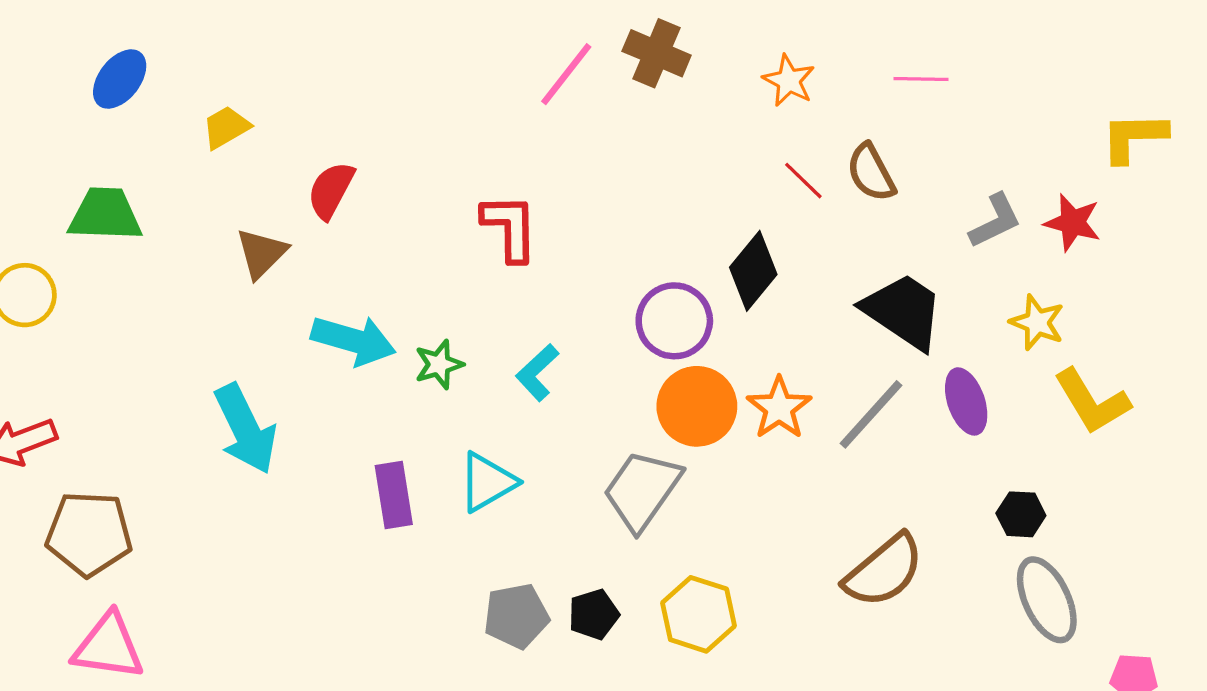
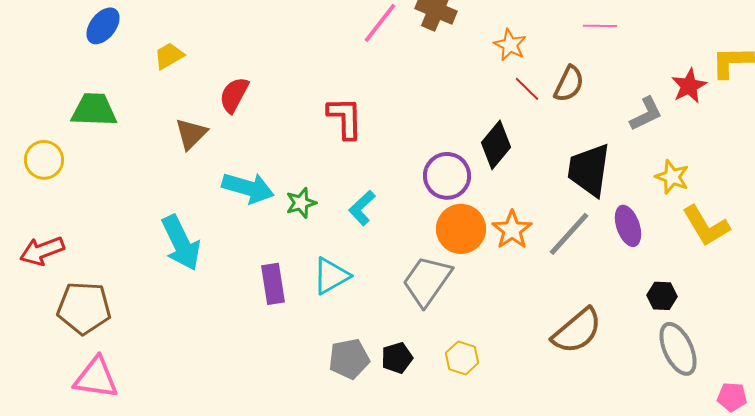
orange star: (789, 81) -> (510, 45), moved
brown semicircle: (871, 173) -> (569, 84), turned -126
red star: (1073, 223) -> (689, 86), moved, turned 30
black trapezoid: (903, 311) -> (589, 170), turned -116
yellow hexagon: (698, 614) -> (462, 358), size x0.7

